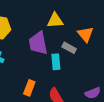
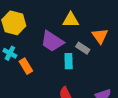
purple trapezoid: (38, 43) -> (52, 41), turned -50
orange rectangle: (29, 88) -> (26, 66), moved, turned -56

